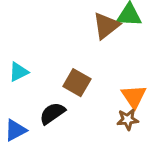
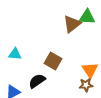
cyan triangle: (19, 72) -> (15, 54), turned 32

